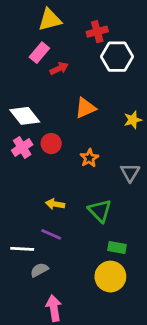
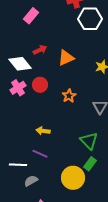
red arrow: (59, 68) -> (40, 50), moved
green triangle: (100, 211) -> (89, 141), moved
green rectangle: (117, 248) -> (90, 164), turned -64
yellow circle: (110, 277) -> (73, 178), moved

